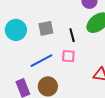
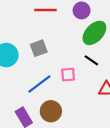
black line: (72, 35) -> (91, 60), moved, turned -32

